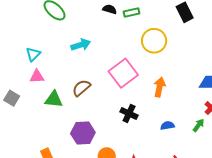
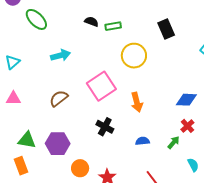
pink triangle: (37, 76) -> (13, 98), moved
orange arrow: (160, 87) -> (137, 102), turned 150
green triangle: (54, 99) -> (27, 140), moved

